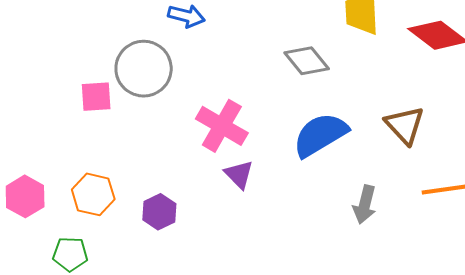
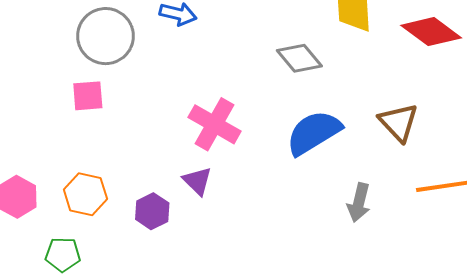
gray circle: (144, 69) -> (105, 36), moved
purple triangle: (239, 174) -> (197, 181), moved

